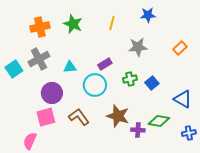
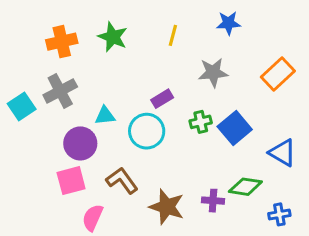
orange rectangle: (180, 48) -> (278, 74), size x1.5
cyan triangle: (70, 67) -> (105, 116), moved
blue square: (152, 83) -> (235, 128), size x1.5
brown star: (118, 116) -> (167, 207), moved
blue cross: (189, 133) -> (279, 214), moved
pink semicircle: (30, 141) -> (93, 218), moved

